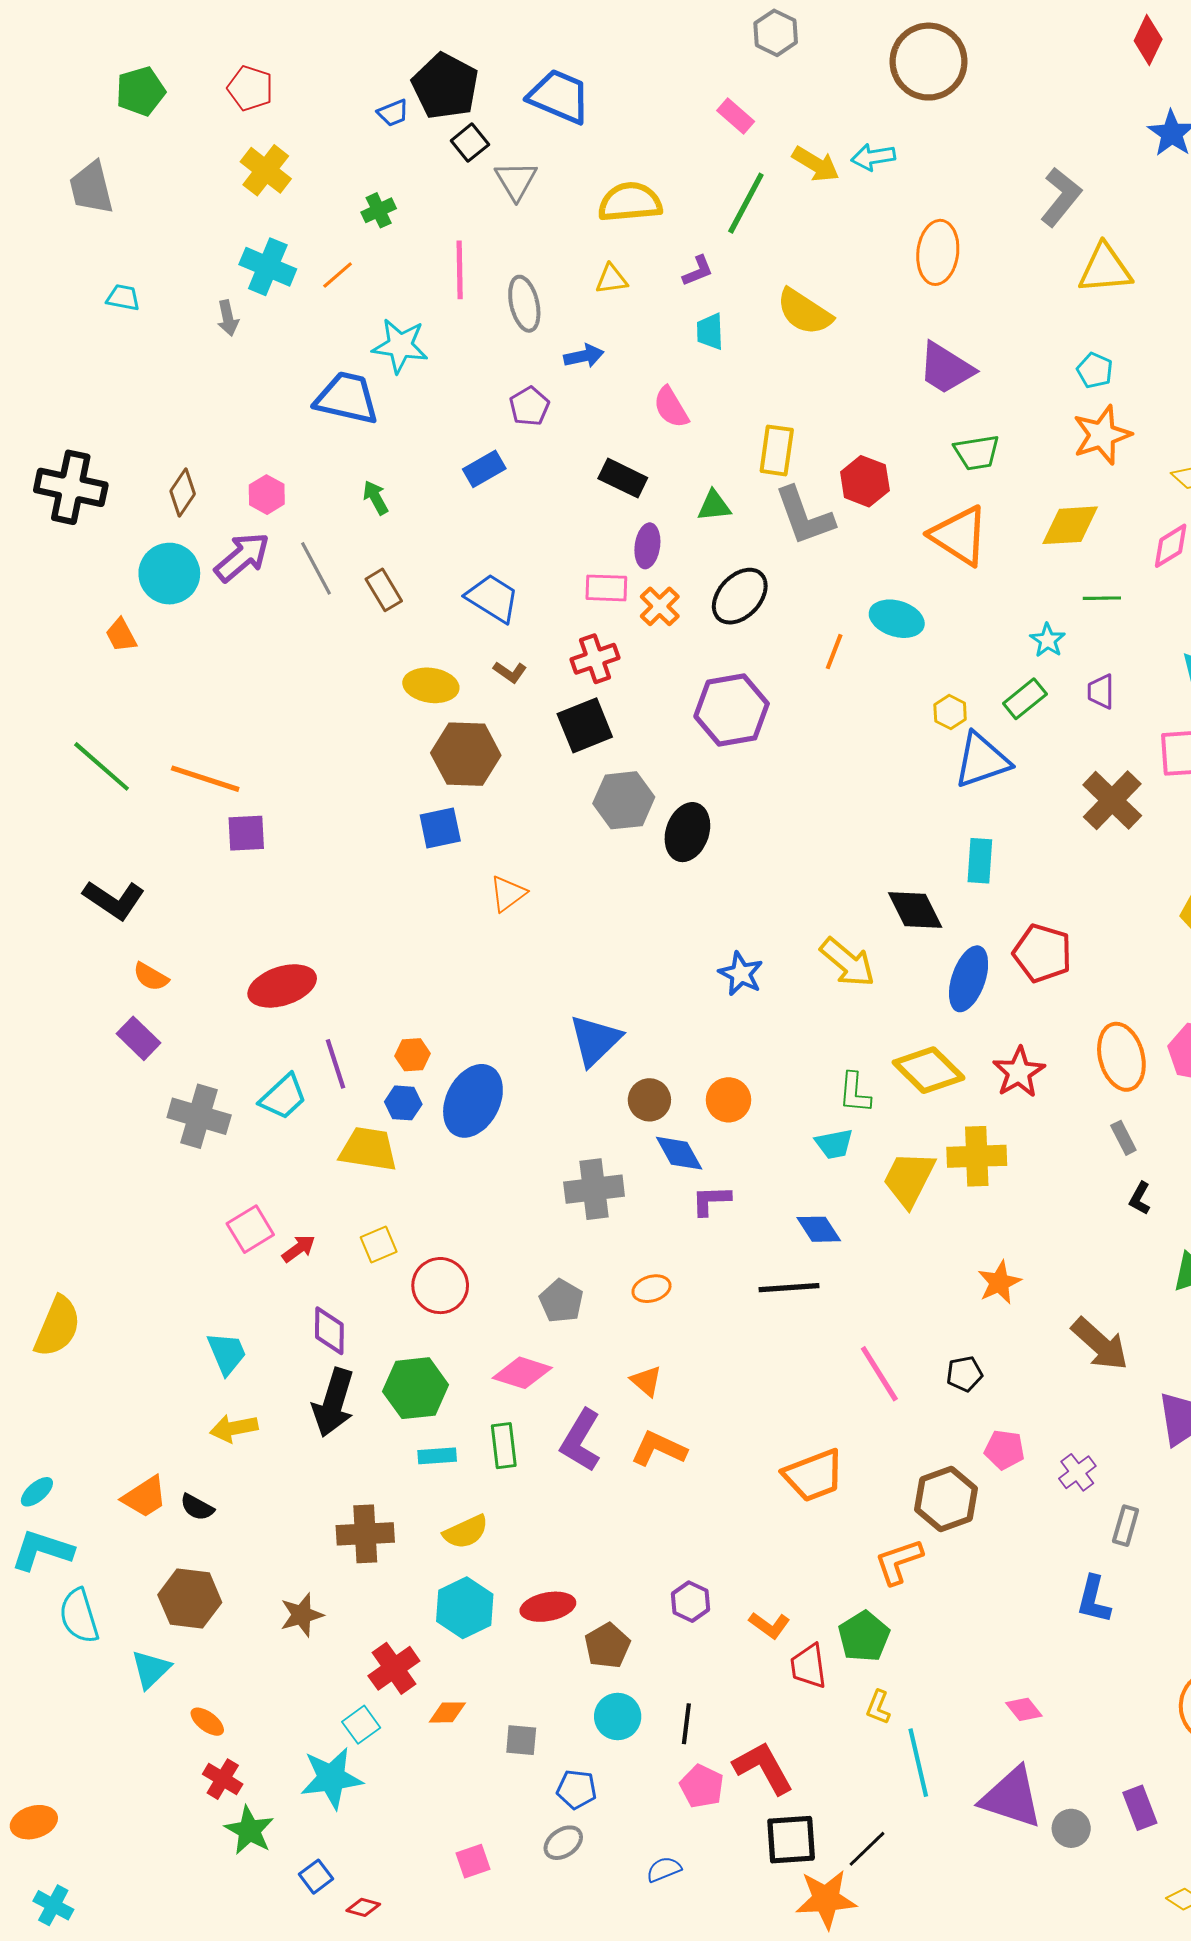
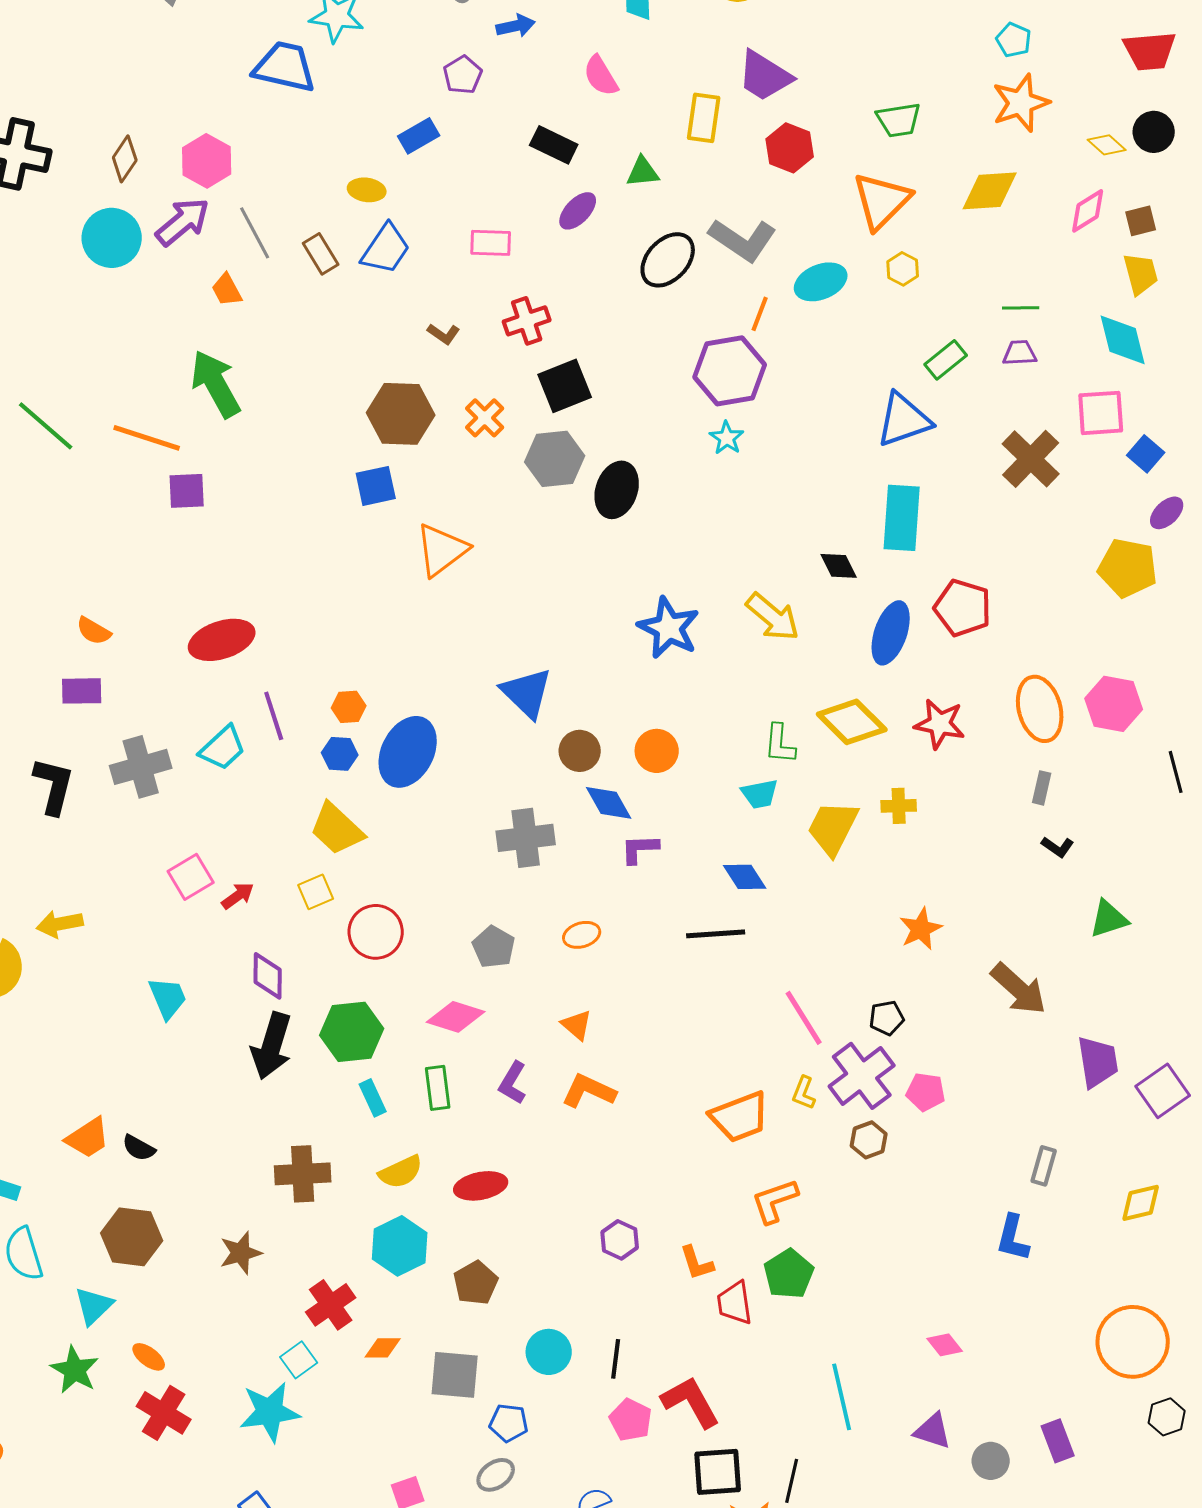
purple trapezoid: (946, 368) -> (765, 76), moved
pink hexagon: (267, 495) -> (207, 161), size x1.4
green arrow: (376, 498) -> (216, 384), moved, size x2.0
gray L-shape: (804, 516) -> (743, 240), moved, turned -36
orange triangle: (959, 536) -> (882, 201), turned 42
purple ellipse: (647, 546) -> (578, 211), turned 36
pink rectangle: (606, 588) -> (491, 243), moved
blue trapezoid: (492, 598) -> (386, 249), moved, turned 92
green line: (1102, 598) -> (1021, 308), moved
orange cross: (660, 606) -> (485, 418), moved
cyan ellipse: (897, 619) -> (821, 282), turned -39
orange trapezoid: (121, 635) -> (227, 290), moved
cyan star: (1048, 640) -> (727, 438), moved
yellow ellipse: (431, 685) -> (367, 190), moved, size x0.7
purple trapezoid: (1101, 692) -> (1020, 353), turned 87
purple hexagon: (732, 710) -> (730, 371), moved
yellow hexagon: (950, 712) -> (903, 269), moved
black square: (585, 725) -> (565, 386), moved
cyan rectangle: (980, 861) -> (902, 518), size x1.5
orange triangle: (508, 894) -> (442, 550), size x1.5
black L-shape: (114, 900) -> (54, 786), moved, turned -110
black diamond: (915, 910) -> (839, 566), size x0.7
blue star: (741, 974) -> (669, 628), size x1.4
purple rectangle: (139, 1038) -> (82, 691), turned -45
blue triangle: (595, 1040) -> (527, 693), turned -32
red star: (1019, 1072) -> (940, 724), turned -30
gray cross: (199, 1116) -> (141, 767), turned -32
gray rectangle: (1123, 1138) -> (1042, 788), turned 40
yellow trapezoid: (368, 1149) -> (337, 829), moved, turned -146
yellow cross: (977, 1156) -> (899, 806), size x0.6
black L-shape: (1140, 1198) -> (1058, 847), turned -84
yellow arrow: (234, 1428) -> (60, 924), moved
purple L-shape: (581, 1441) -> (513, 1083), size x0.7
cyan rectangle: (437, 1456) -> (373, 1098), turned 69
purple cross: (1077, 1472) -> (862, 1076), moved, size x1.8
brown hexagon: (946, 1499) -> (869, 1140), size x0.6
orange L-shape: (899, 1562) -> (775, 1201), moved
red ellipse: (548, 1607) -> (481, 1186), moved
orange L-shape: (769, 1625) -> (697, 1263), turned 36
brown pentagon: (607, 1646) -> (476, 1283), moved
yellow L-shape: (878, 1707) -> (804, 1093), moved
gray square: (521, 1740) -> (455, 1375), size x1.6
red cross: (223, 1779) -> (164, 1413), size x1.4
purple triangle: (1012, 1798) -> (933, 1431), size x0.6
green star: (249, 1830) -> (75, 1370), moved
black line: (867, 1849) -> (792, 1481), turned -33

